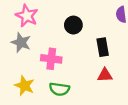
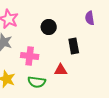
red triangle: (105, 75) -> (61, 70), moved

